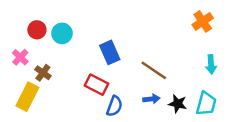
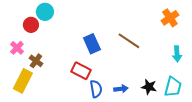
cyan circle: (62, 33) -> (45, 12), moved
brown line: (154, 70) -> (129, 41), moved
blue arrow: (151, 99) -> (121, 89), moved
blue semicircle: (114, 106) -> (96, 89), turned -30

